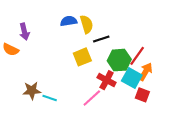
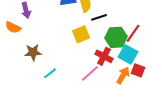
orange arrow: (146, 72) -> (123, 75), moved
brown star: (32, 91) -> (33, 52), moved
cyan line: (50, 98) -> (50, 73), turned -56

